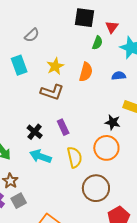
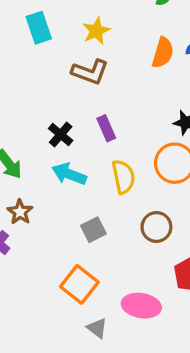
orange semicircle: (86, 72) -> (163, 53), moved
brown circle: (96, 188) -> (156, 227), size x0.7
gray square: (19, 201) -> (93, 230), moved

